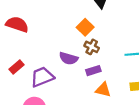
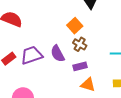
purple semicircle: (69, 58) -> (58, 54), turned 42
purple trapezoid: (42, 77) -> (32, 55), moved

